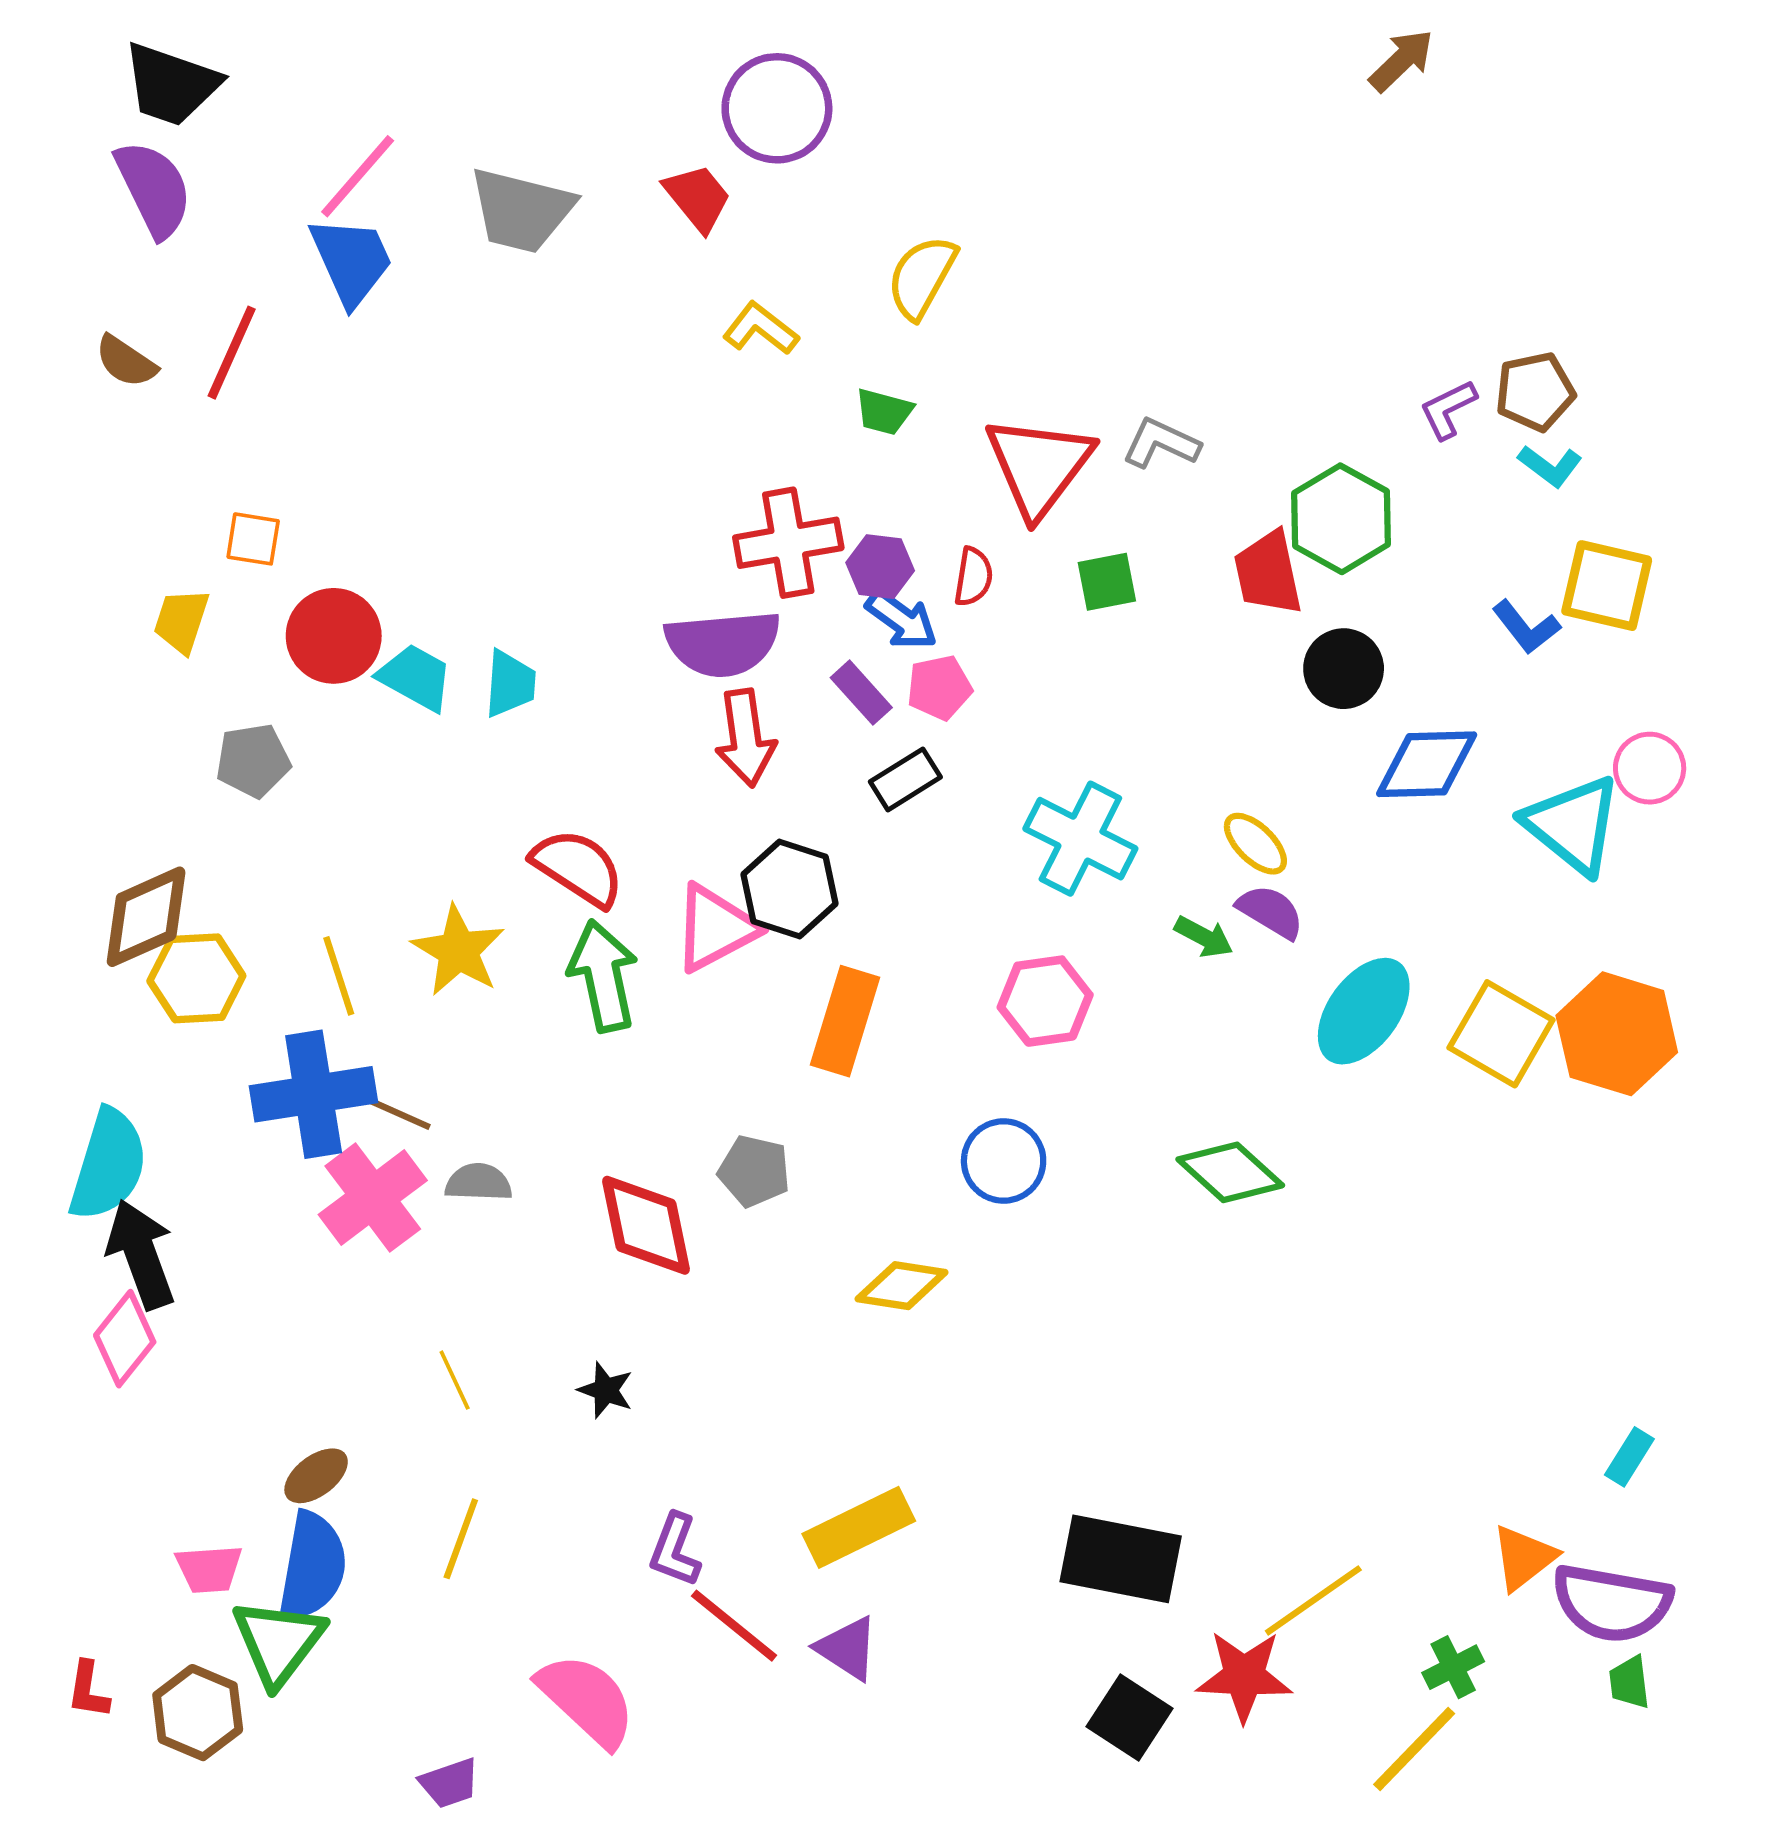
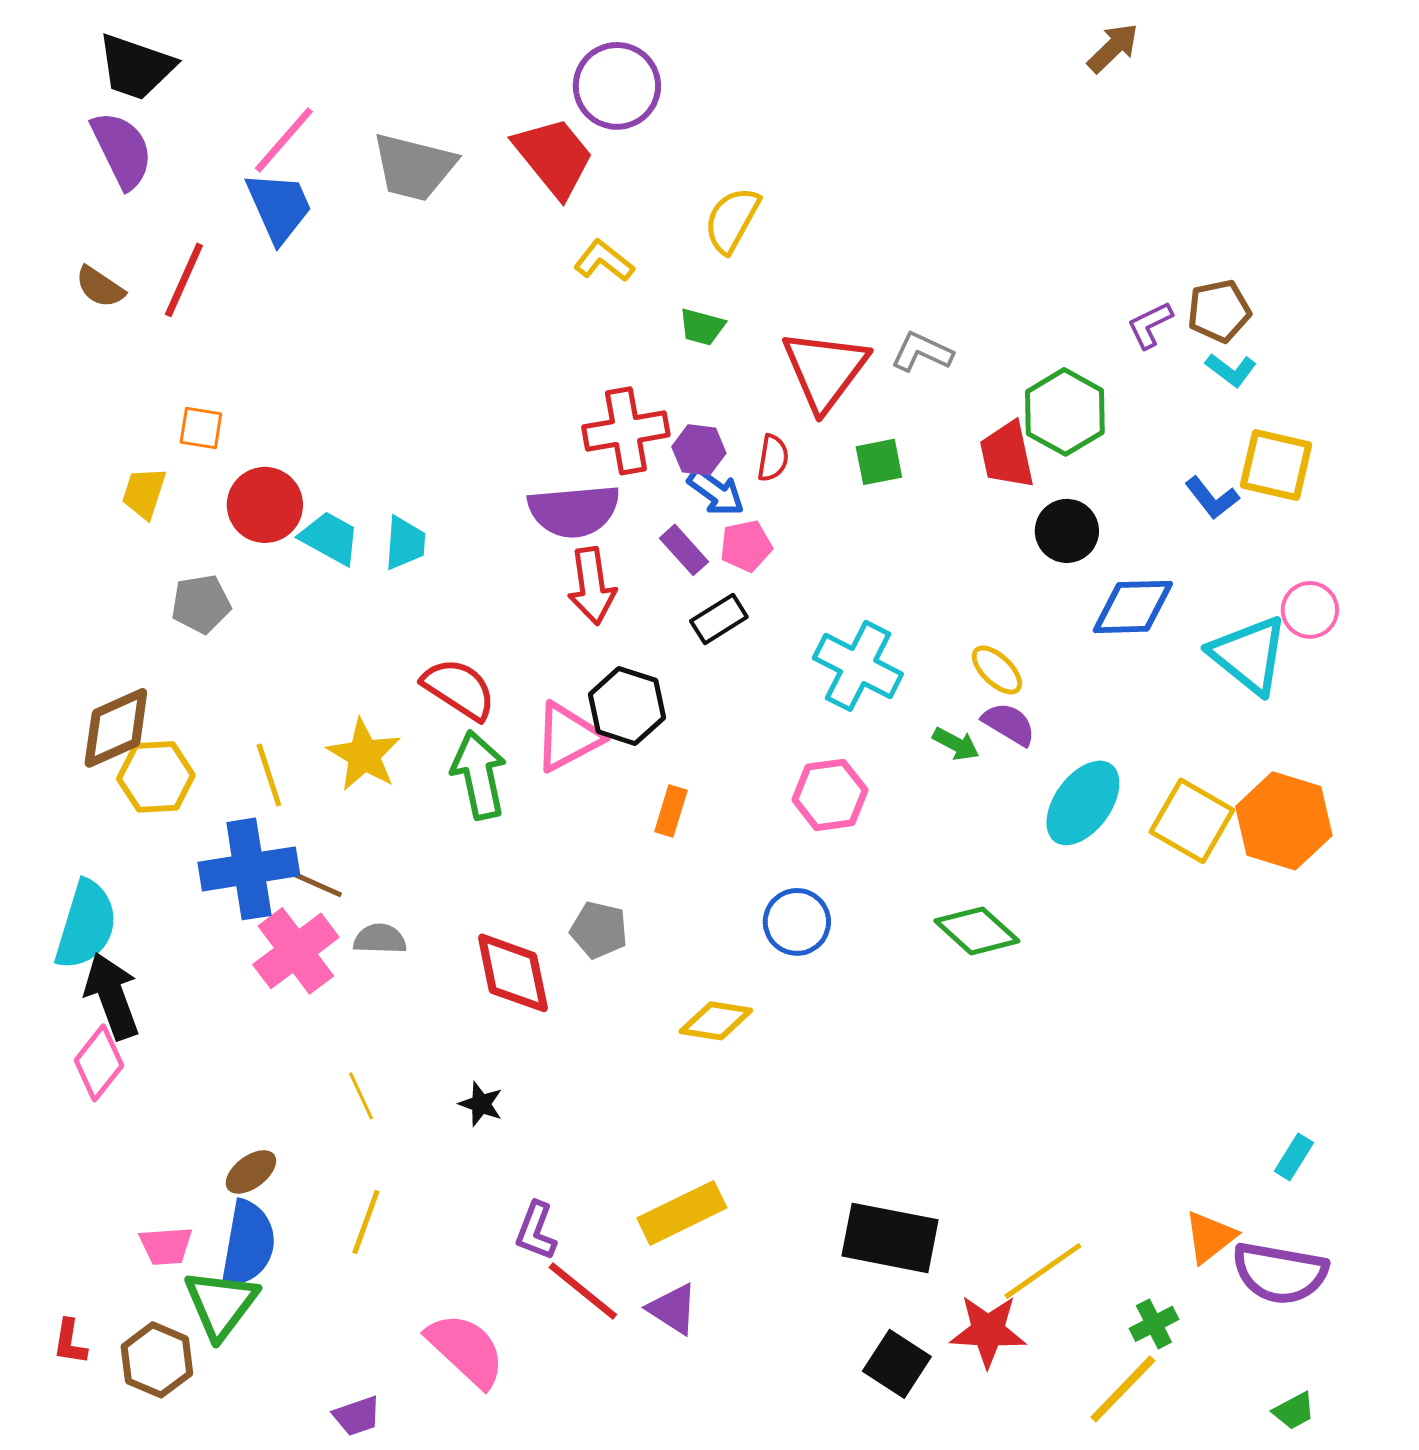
red trapezoid: (698, 198) -> (554, 157), size x1.5
orange rectangle: (845, 1021) -> (671, 811), size x0.6
green trapezoid: (1629, 1682) -> (1294, 1411), moved, turned -111

